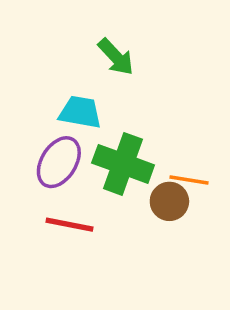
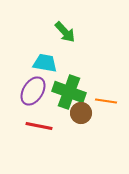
brown circle: (169, 201) -> (81, 113), moved

